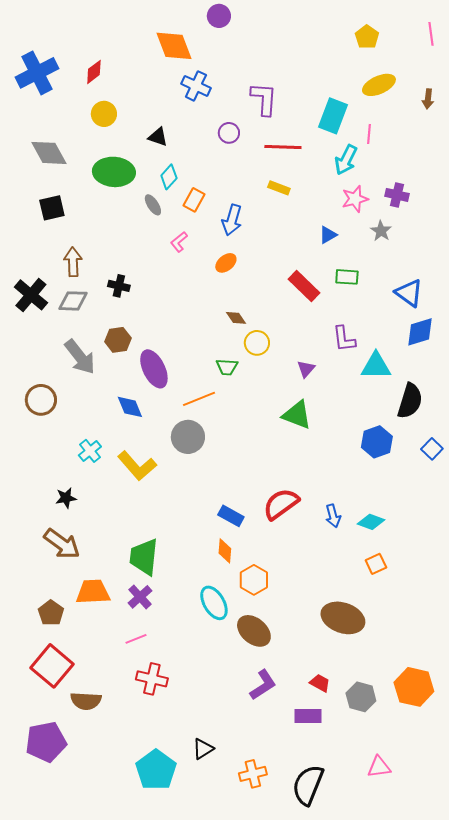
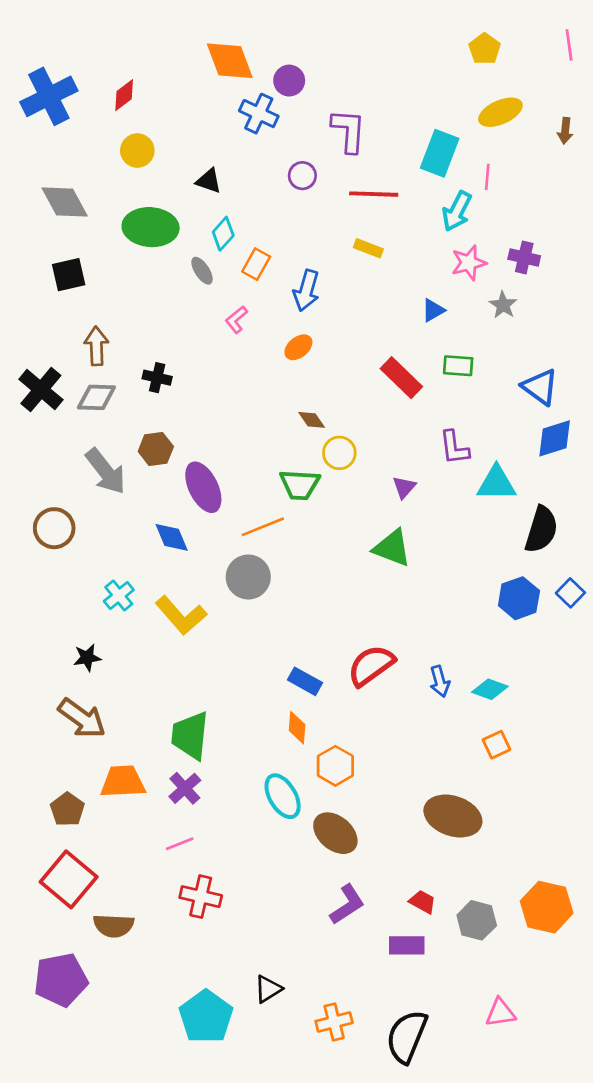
purple circle: (219, 16) -> (289, 81), moved
green trapezoid: (227, 367) -> (300, 485), size x1.4
blue hexagon: (377, 442) -> (519, 598), moved

